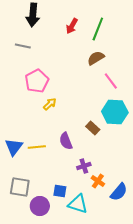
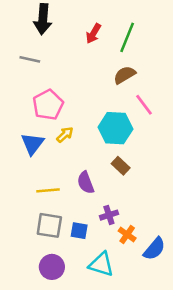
cyan hexagon: (115, 112) -> (115, 128), moved
blue triangle: (14, 147) -> (32, 144), moved
gray square: (20, 187) -> (49, 225), moved
blue square: (60, 191) -> (79, 231), moved

